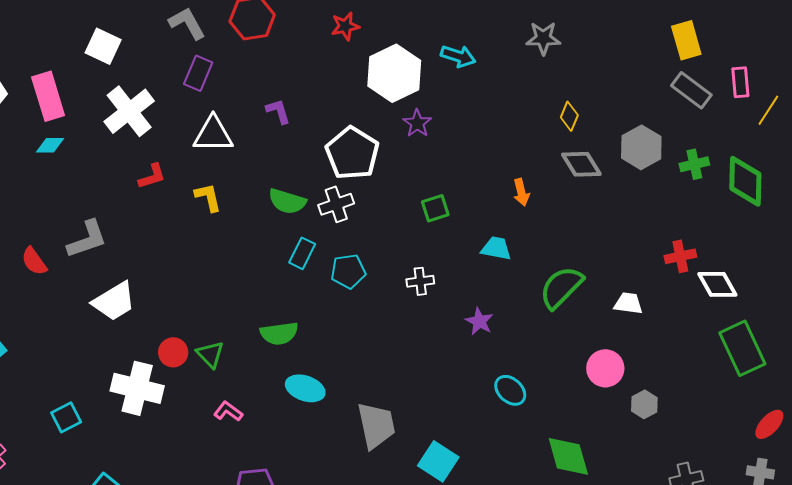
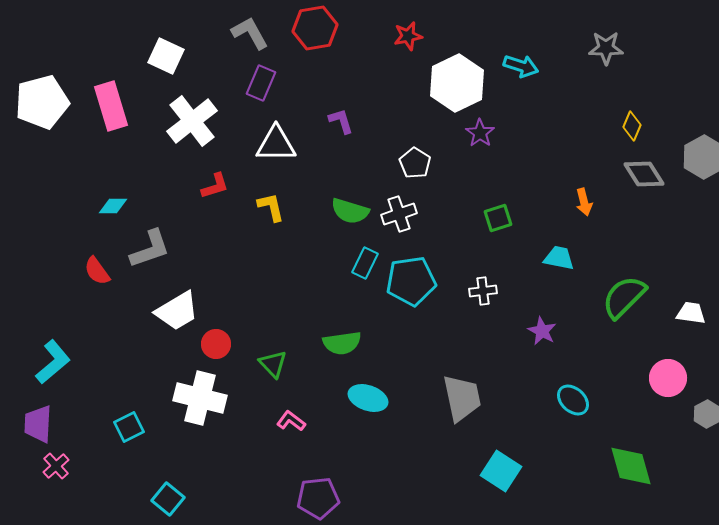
cyan diamond: (50, 145) -> (113, 206), moved
white pentagon: (352, 153) -> (415, 163), size x0.6
cyan pentagon: (348, 271) -> (411, 281), size x1.4
red circle: (173, 352) -> (216, 344), moved
gray trapezoid: (376, 425) -> (462, 398), moved

